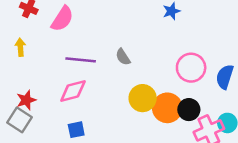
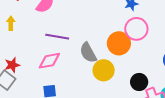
gray semicircle: (123, 57) -> (88, 53), moved, size x1.5
pink circle: (191, 68) -> (136, 29), moved
orange circle: (167, 108) -> (119, 43), moved

